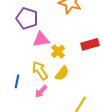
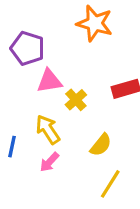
yellow semicircle: (62, 73) -> (101, 145), moved

